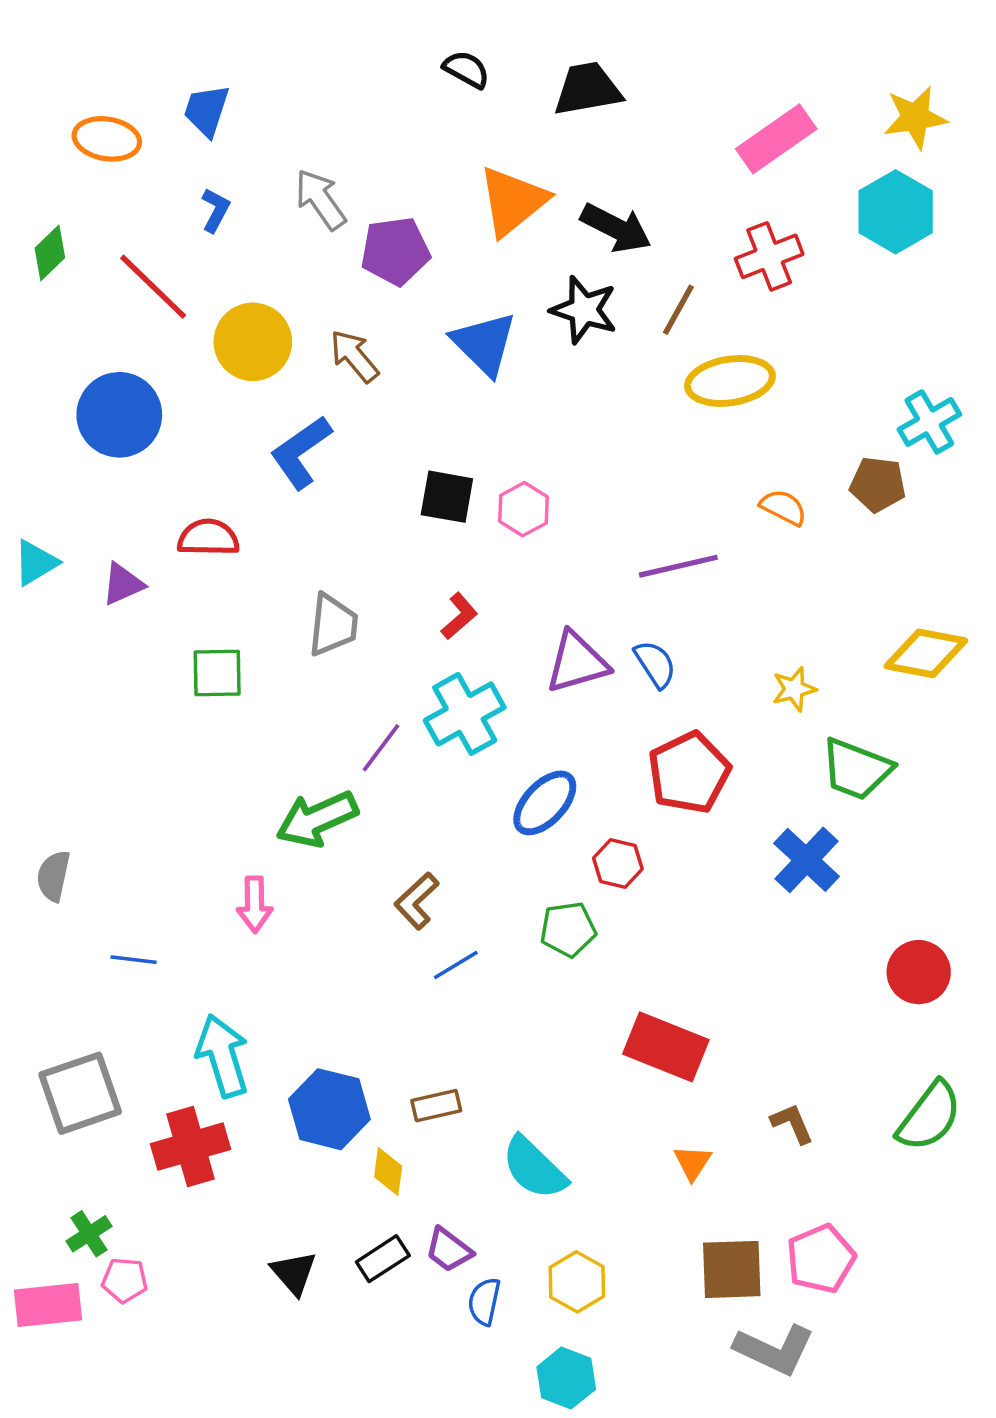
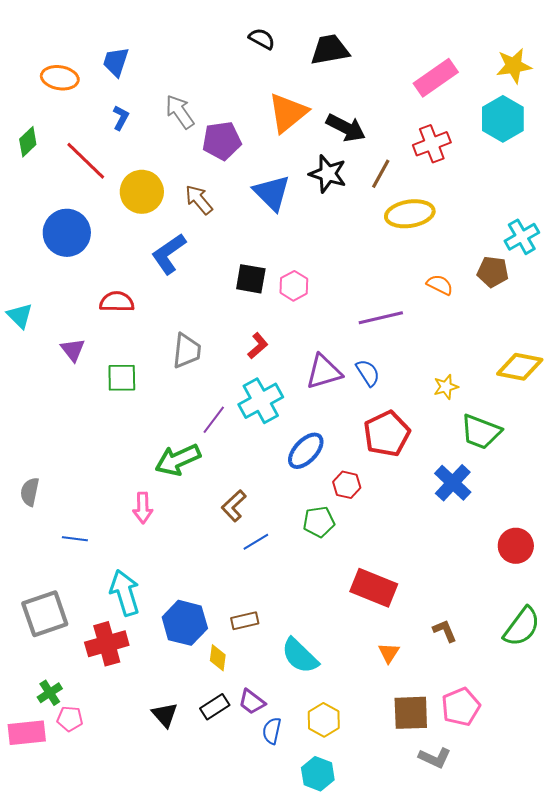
cyan triangle: (36, 563) -> (20, 316), turned -44
purple triangle: (123, 584) -> (73, 350), moved, turned -44
gray L-shape: (774, 1350) -> (435, 758), size x0.7

